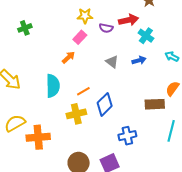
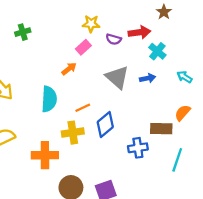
gray triangle: (112, 62) -> (117, 77), size x1.6
blue cross: (127, 136) -> (138, 148), moved
orange cross: (38, 137) -> (45, 155), moved

